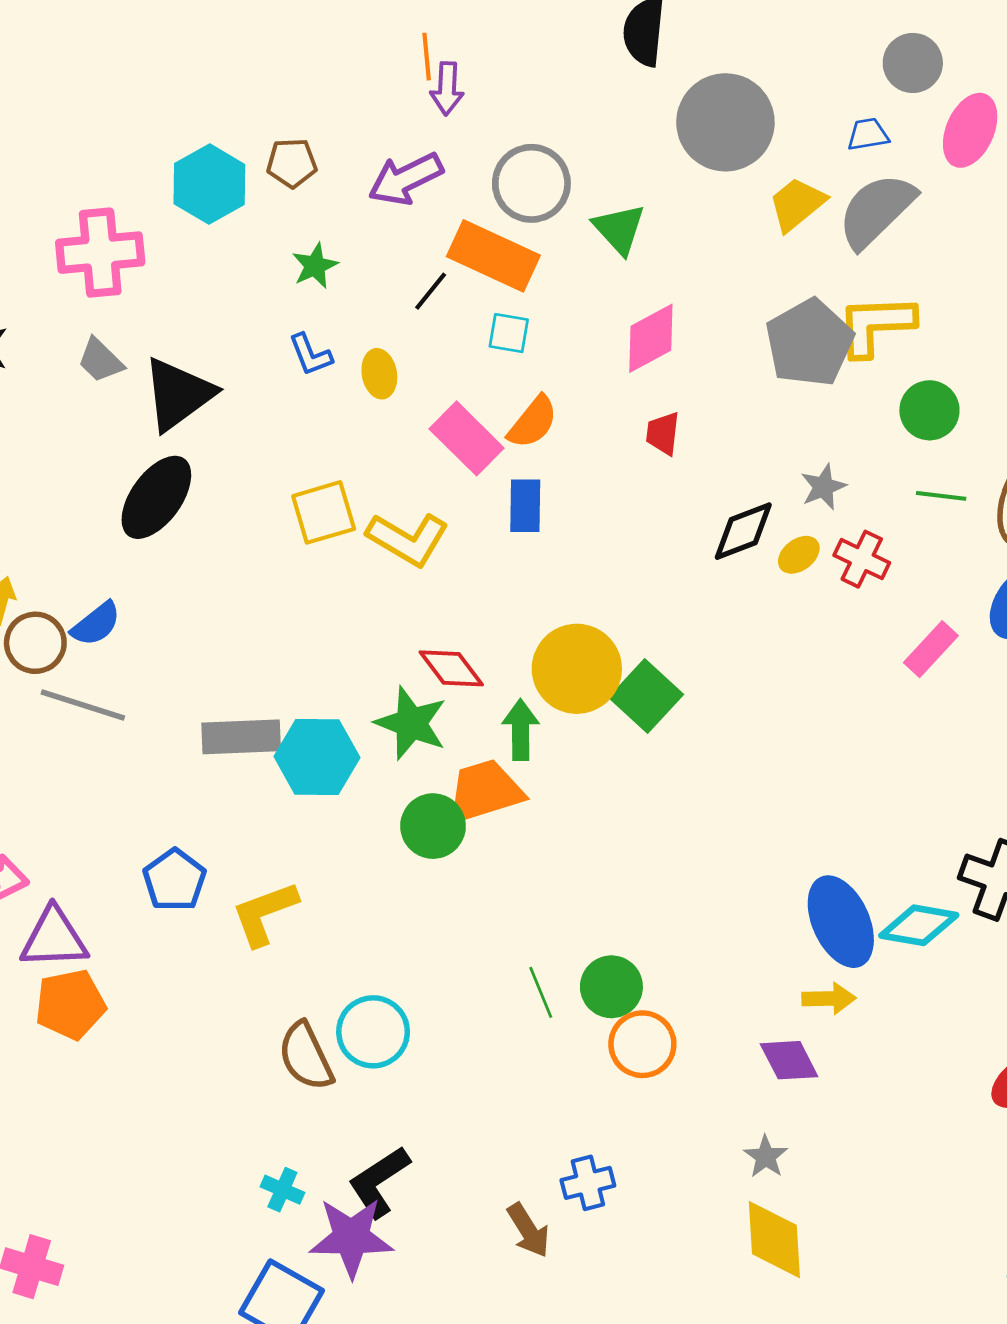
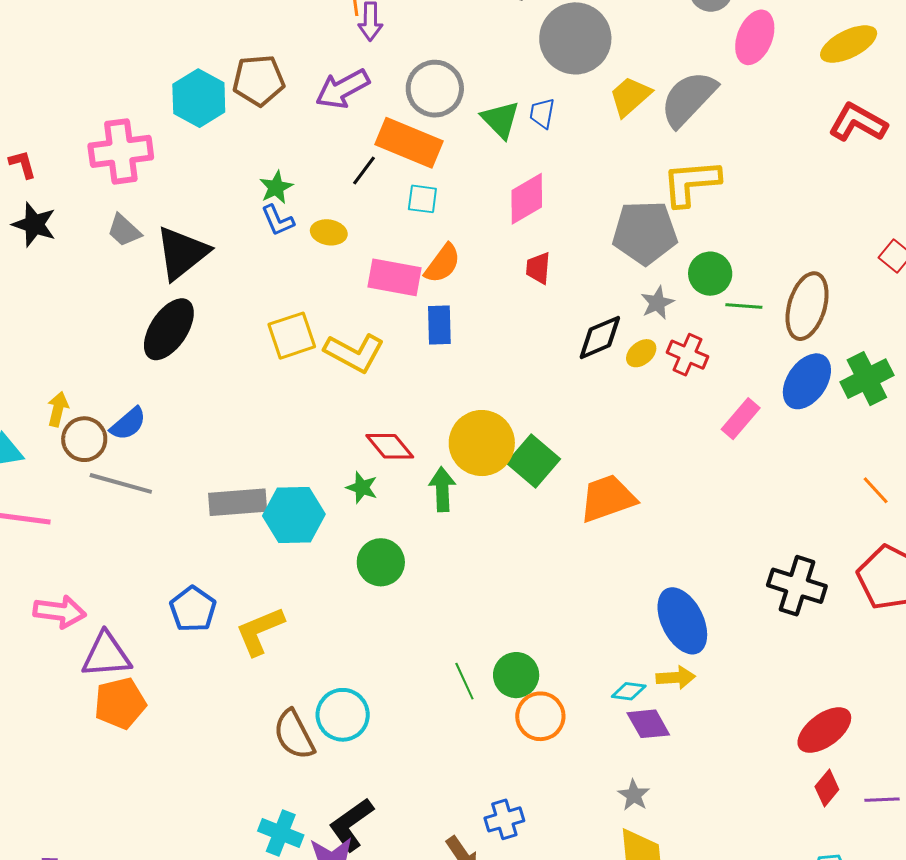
blue trapezoid: (868, 134) -> (542, 113), moved, turned -68
brown pentagon: (292, 163) -> (259, 80), size x1.4
green star: (315, 266) -> (276, 187), moved
gray pentagon: (809, 343) -> (645, 233), moved, turned 30
yellow ellipse: (379, 374) -> (329, 232), turned -68
green circle: (929, 410) -> (710, 274), moved
pink rectangle: (467, 438) -> (395, 277), turned -32
green star: (411, 723) -> (362, 488), size x0.6
orange trapezoid: (485, 791) -> (607, 498), moved
cyan diamond: (919, 925) -> (629, 691), moved, size x0.6
cyan cross: (282, 1190) -> (281, 833), size x1.4

